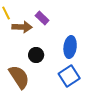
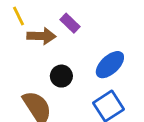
blue ellipse: (70, 47) -> (110, 65), turned 40

